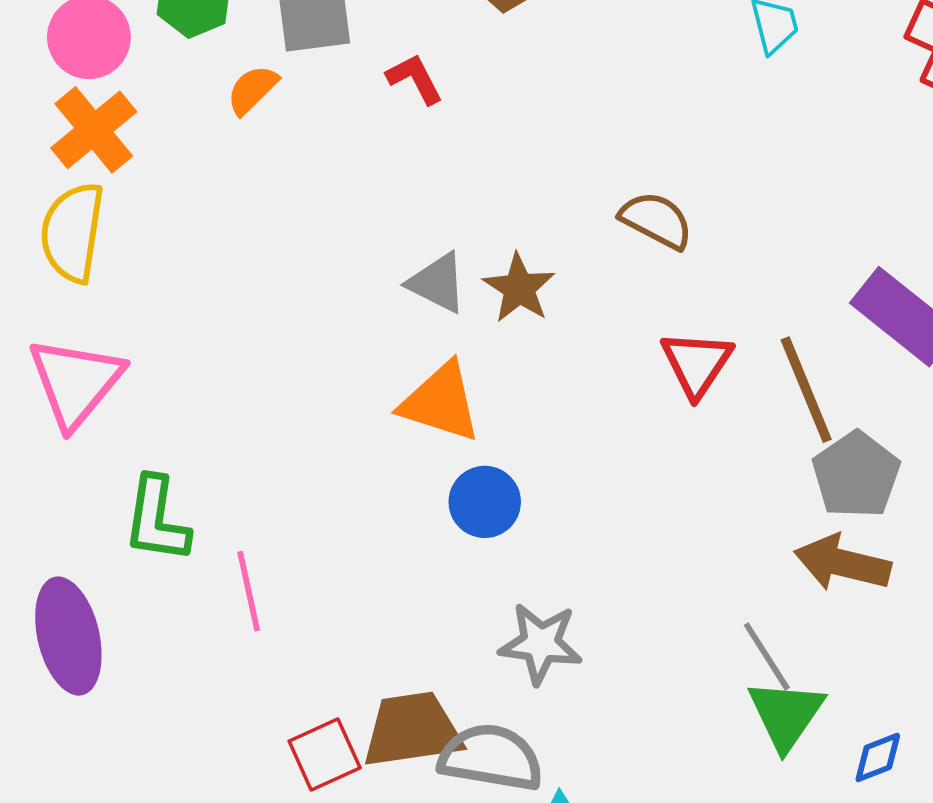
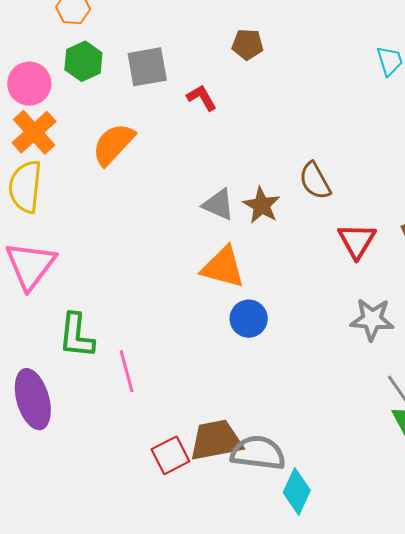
orange semicircle: (252, 90) -> (113, 144), moved, size x1.6
brown semicircle: (656, 220) -> (315, 181), moved, turned -144
gray star: (541, 643) -> (372, 319), moved

